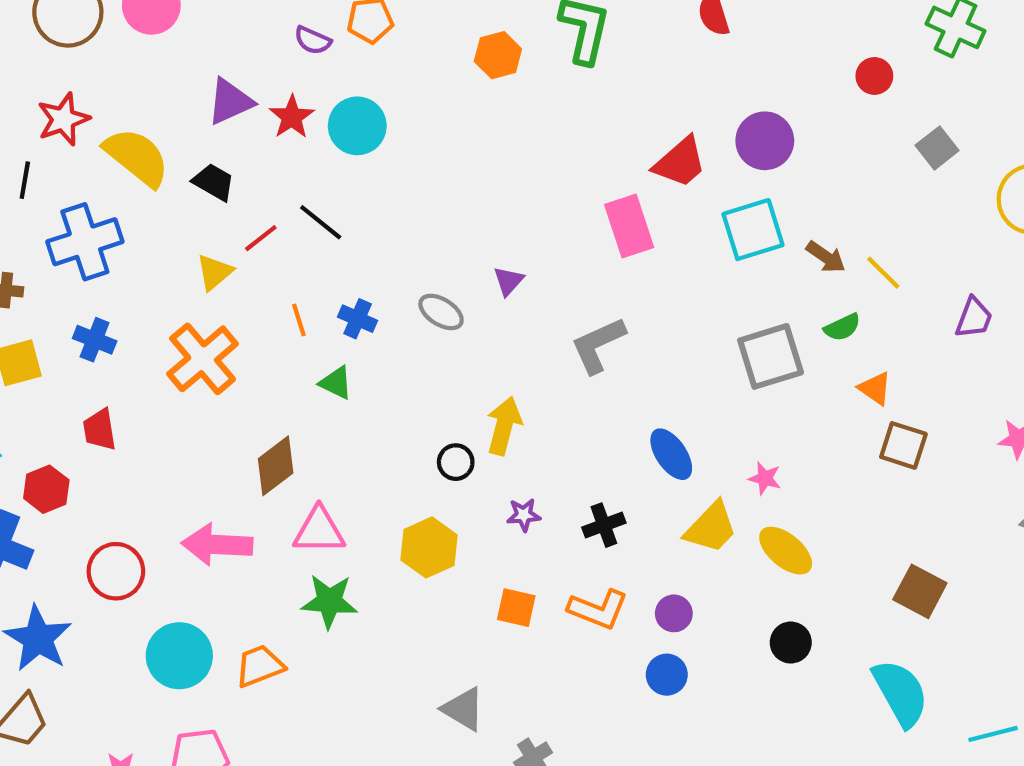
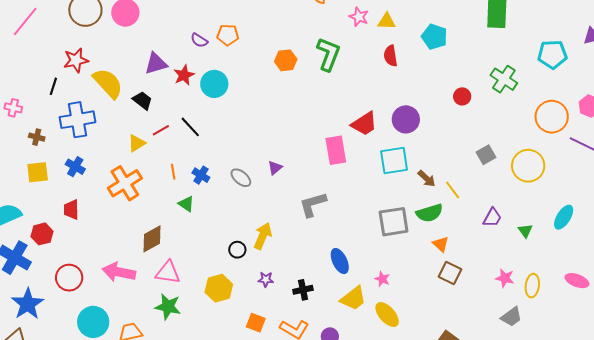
gray square: (937, 148) -> (486, 155), moved
green semicircle: (842, 327) -> (429, 213), size x1.5

